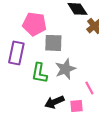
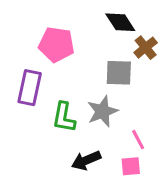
gray square: (53, 43) -> (119, 73), moved
pink square: (76, 106) -> (131, 166), moved

